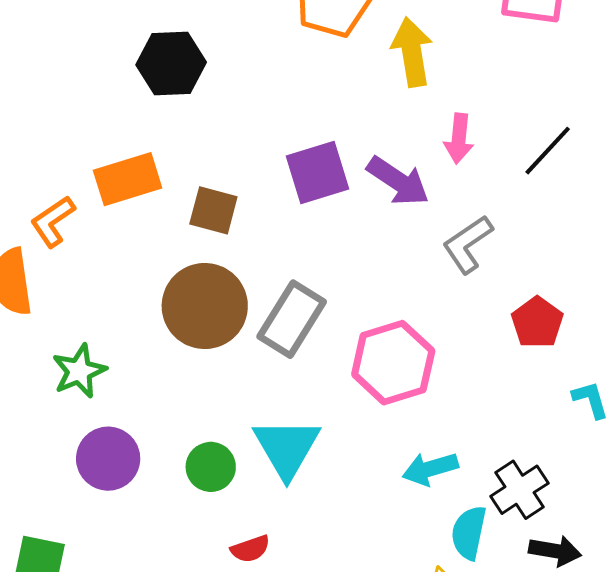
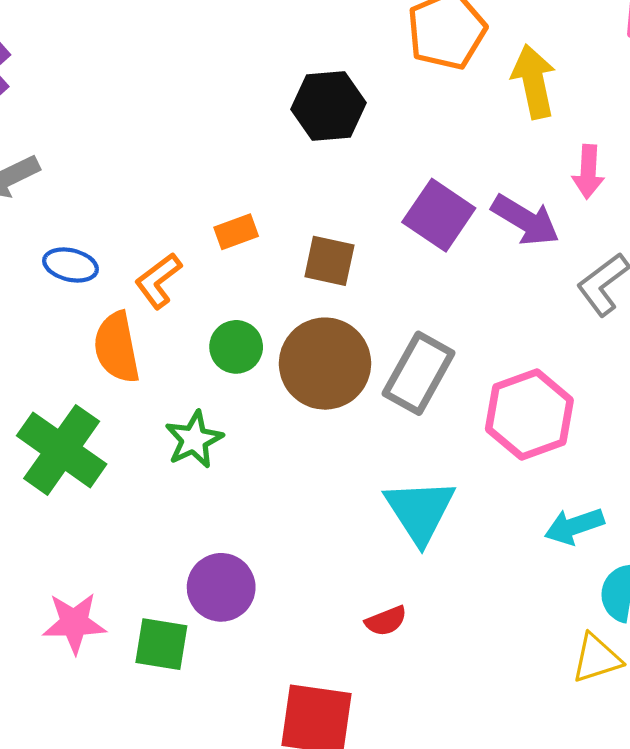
black hexagon: (171, 63) -> (329, 106), moved
purple square: (317, 172) -> (439, 215), turned -36
orange rectangle: (128, 179) -> (236, 232), size x0.6
purple circle: (108, 459) -> (221, 587), moved
green circle: (211, 467) -> (236, 347), moved

